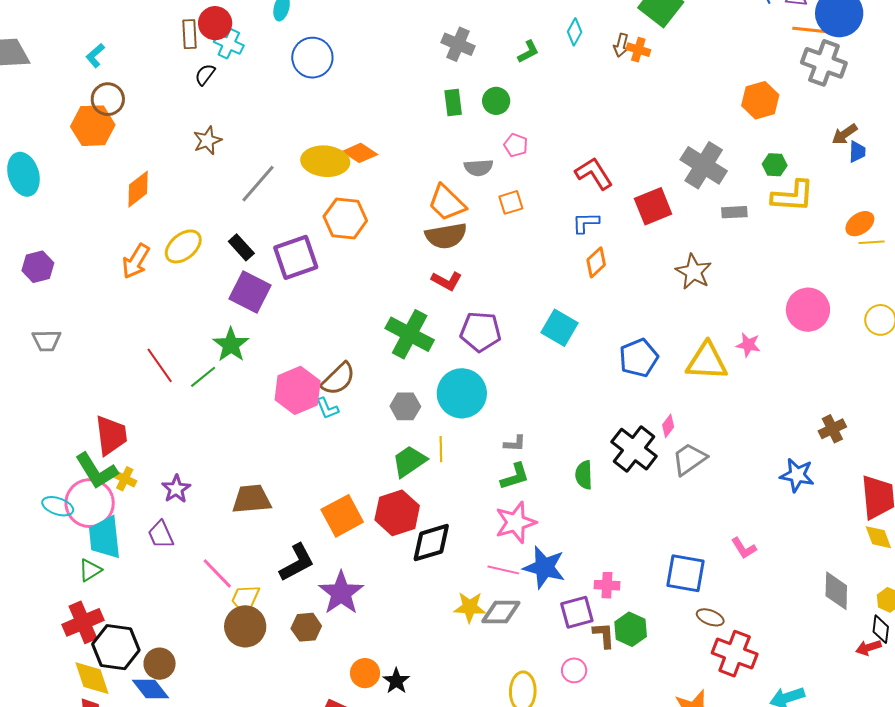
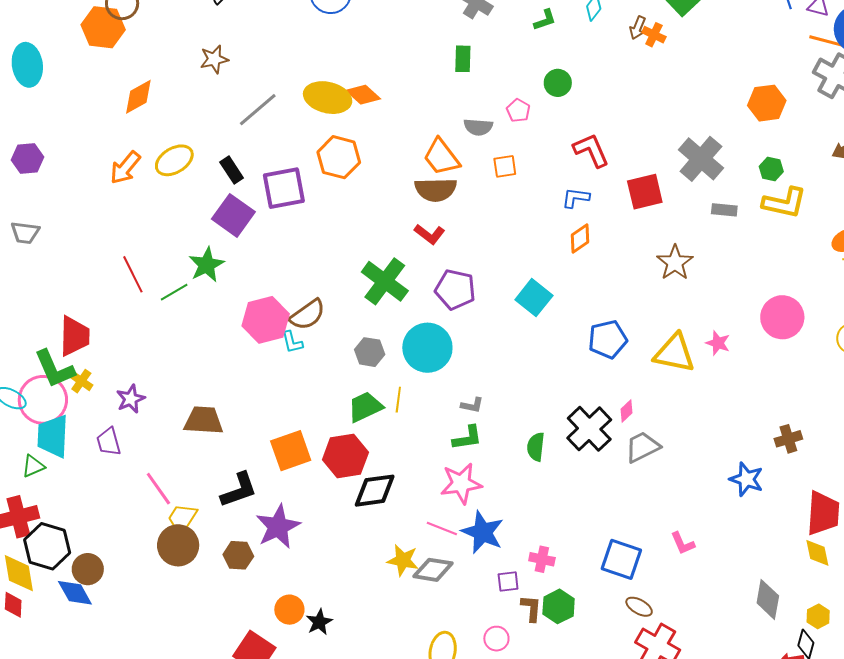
green circle: (496, 101) -> (558, 83), moved
purple square: (577, 612) -> (508, 581), size x0.7

